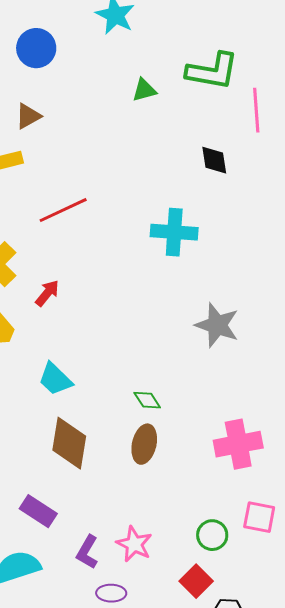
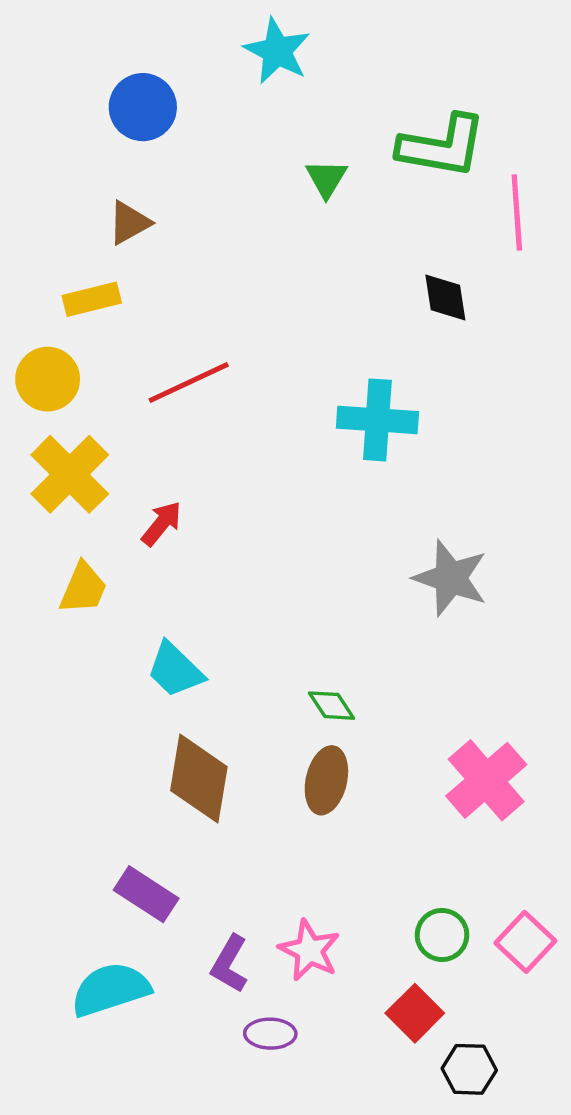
green triangle: (144, 90) -> (326, 179), turned -44
pink cross: (238, 444) -> (486, 780), turned -30
pink square: (259, 517) -> (525, 942), moved, turned 32

